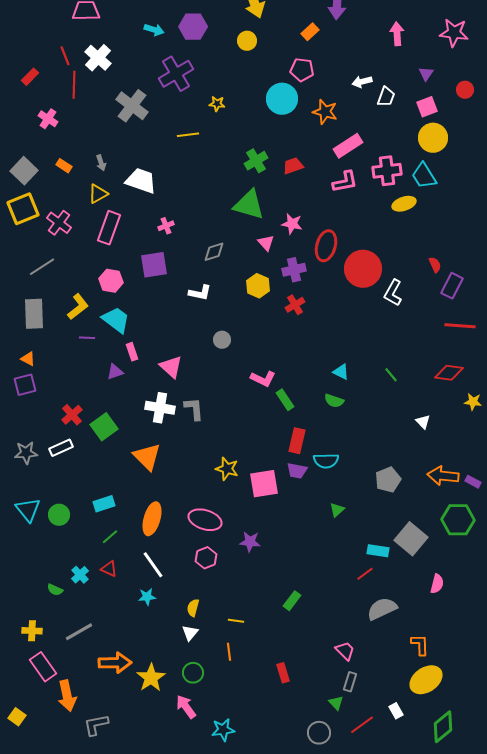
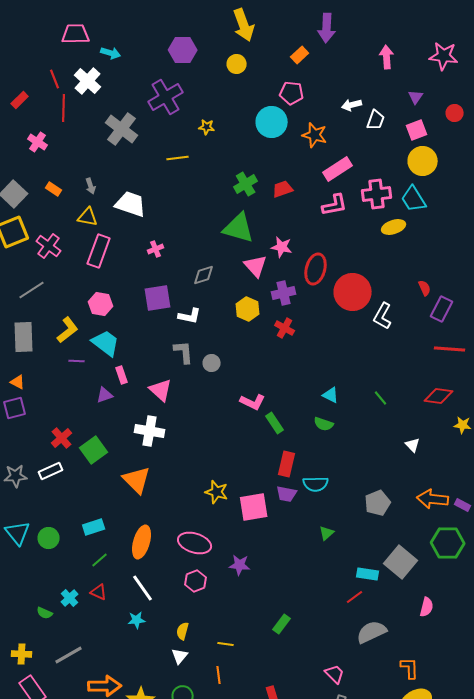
cyan arrow: (154, 30) -> (111, 53), moved
yellow triangle: (98, 194) -> (88, 217), turned 40
pink triangle: (266, 243) -> (256, 266), size x1.4
purple square: (154, 265) -> (158, 298), moved
red cross: (295, 305) -> (285, 328), turned -30
gray L-shape: (194, 409) -> (184, 352), moved

